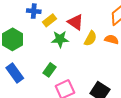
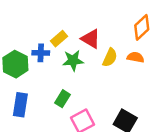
blue cross: (34, 11) -> (41, 53), moved
blue rectangle: (15, 73) -> (20, 105), turned 48

